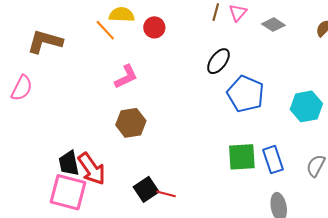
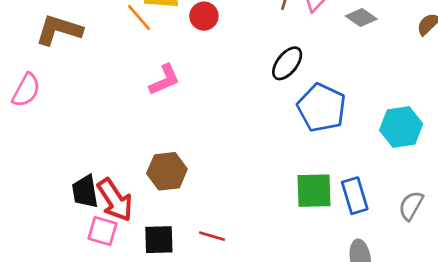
brown hexagon: (131, 123) -> (167, 171), moved
black square: (146, 189) -> (159, 240), moved, turned 30
pink square: (68, 192) -> (103, 231), moved, size x0.6

